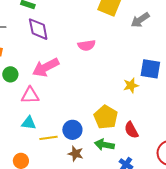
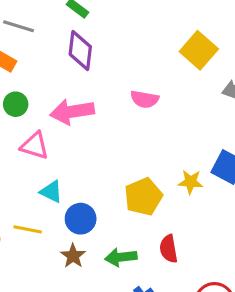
yellow pentagon: (106, 117) -> (143, 197), moved
cyan triangle: (29, 123) -> (51, 192), moved
yellow line: (48, 138) -> (28, 229), moved
green arrow: (104, 145) -> (121, 257), turned -36

